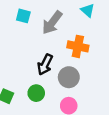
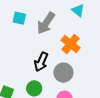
orange cross: (78, 46) -> (71, 44), turned 30

